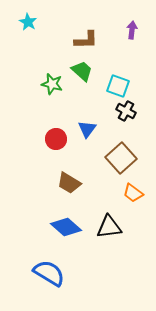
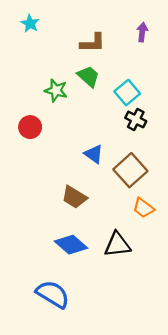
cyan square: (118, 86) -> (127, 93), turned 30
blue triangle: (87, 129) -> (94, 154), moved, turned -30
red circle: (56, 139) -> (30, 127), moved

